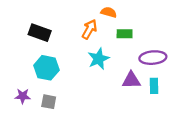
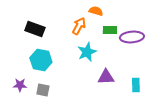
purple ellipse: (153, 58) -> (132, 37), moved
purple triangle: (131, 80) -> (106, 77), moved
cyan rectangle: (154, 86) -> (136, 85), moved

